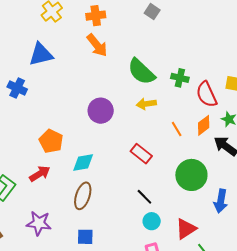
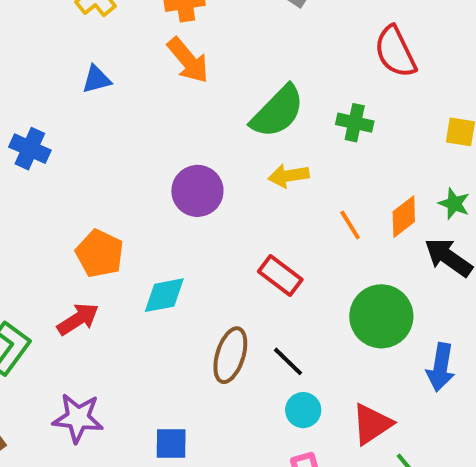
blue triangle: (41, 54) -> (96, 79), moved, size x0.6
green semicircle: (141, 72) -> (278, 112), turned -88
red semicircle: (207, 94) -> (395, 52), moved
brown ellipse: (83, 196) -> (230, 355), moved

